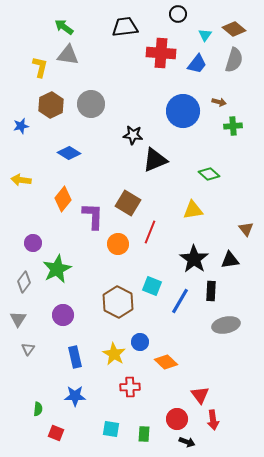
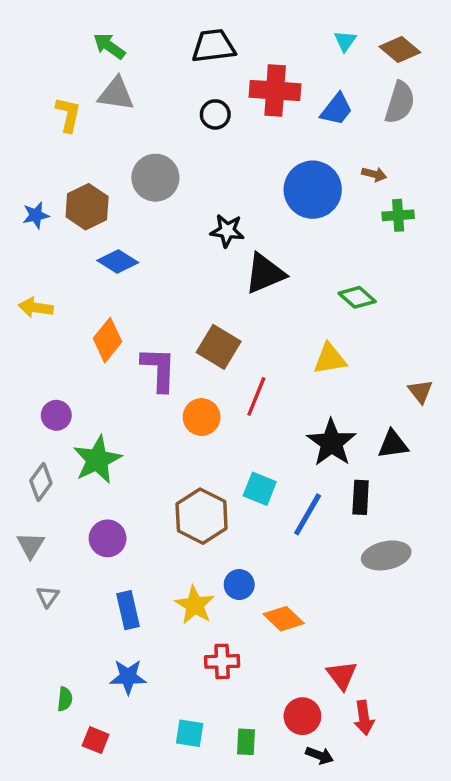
black circle: (178, 14) -> (215, 114), moved
cyan triangle: (205, 35) -> (345, 41), moved
brown hexagon: (51, 105) -> (87, 207), moved

